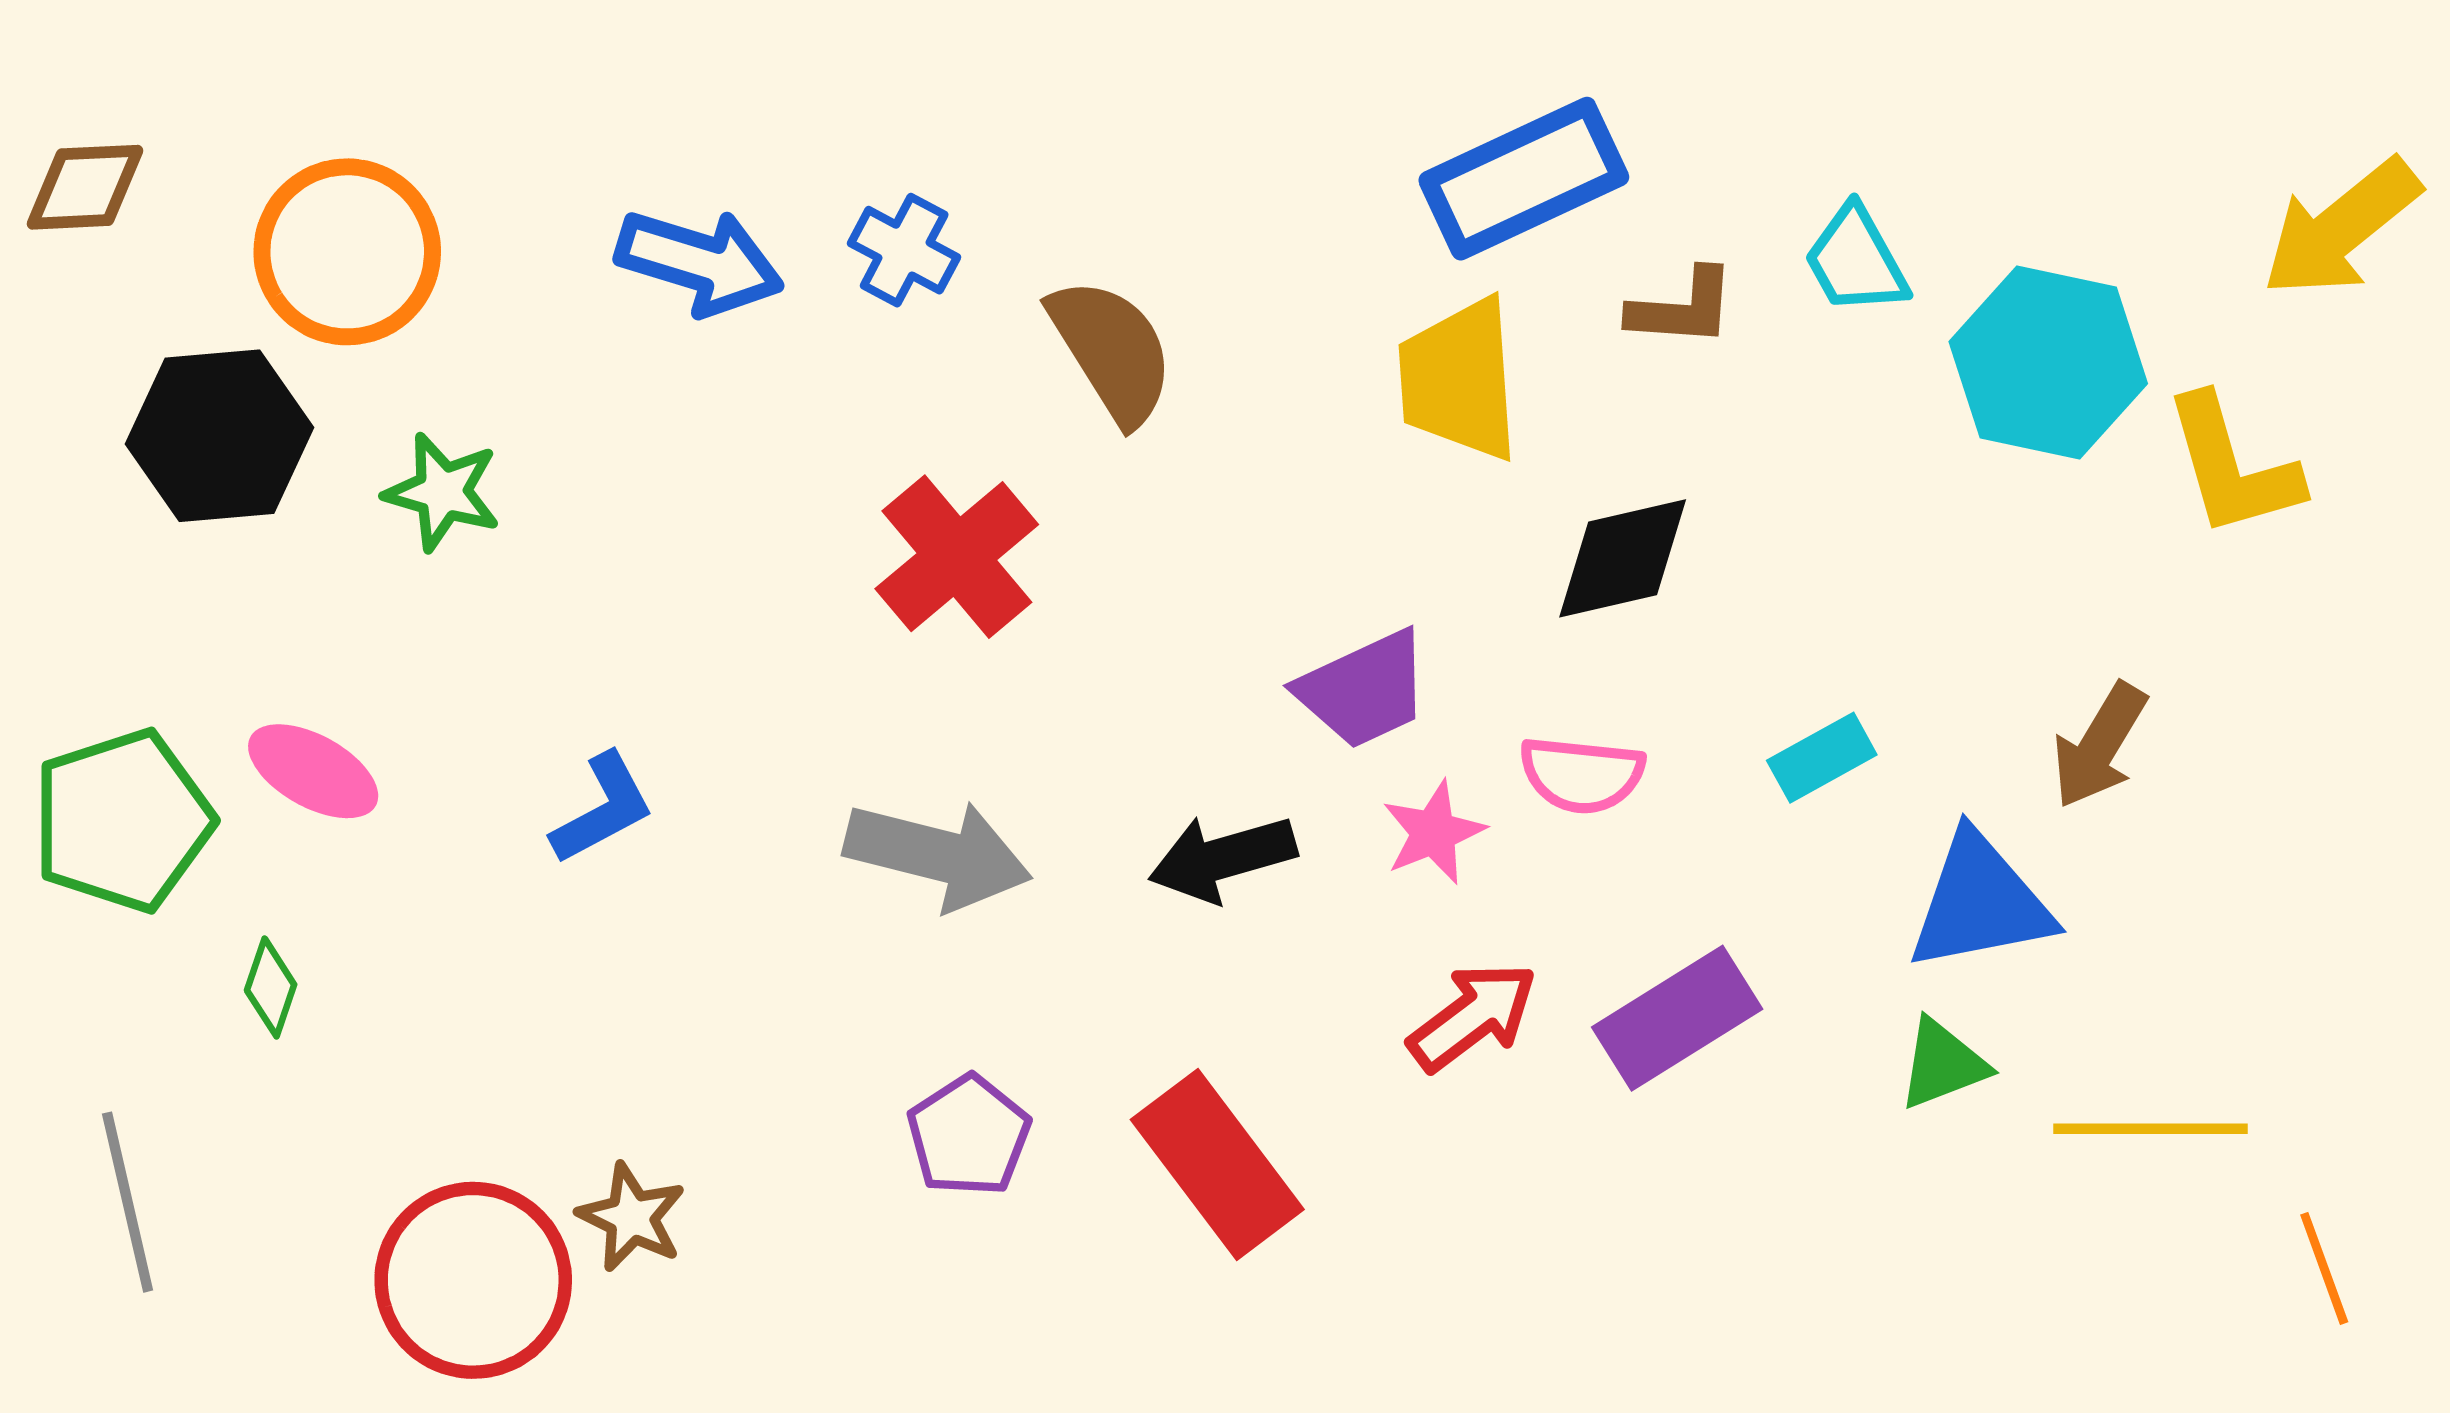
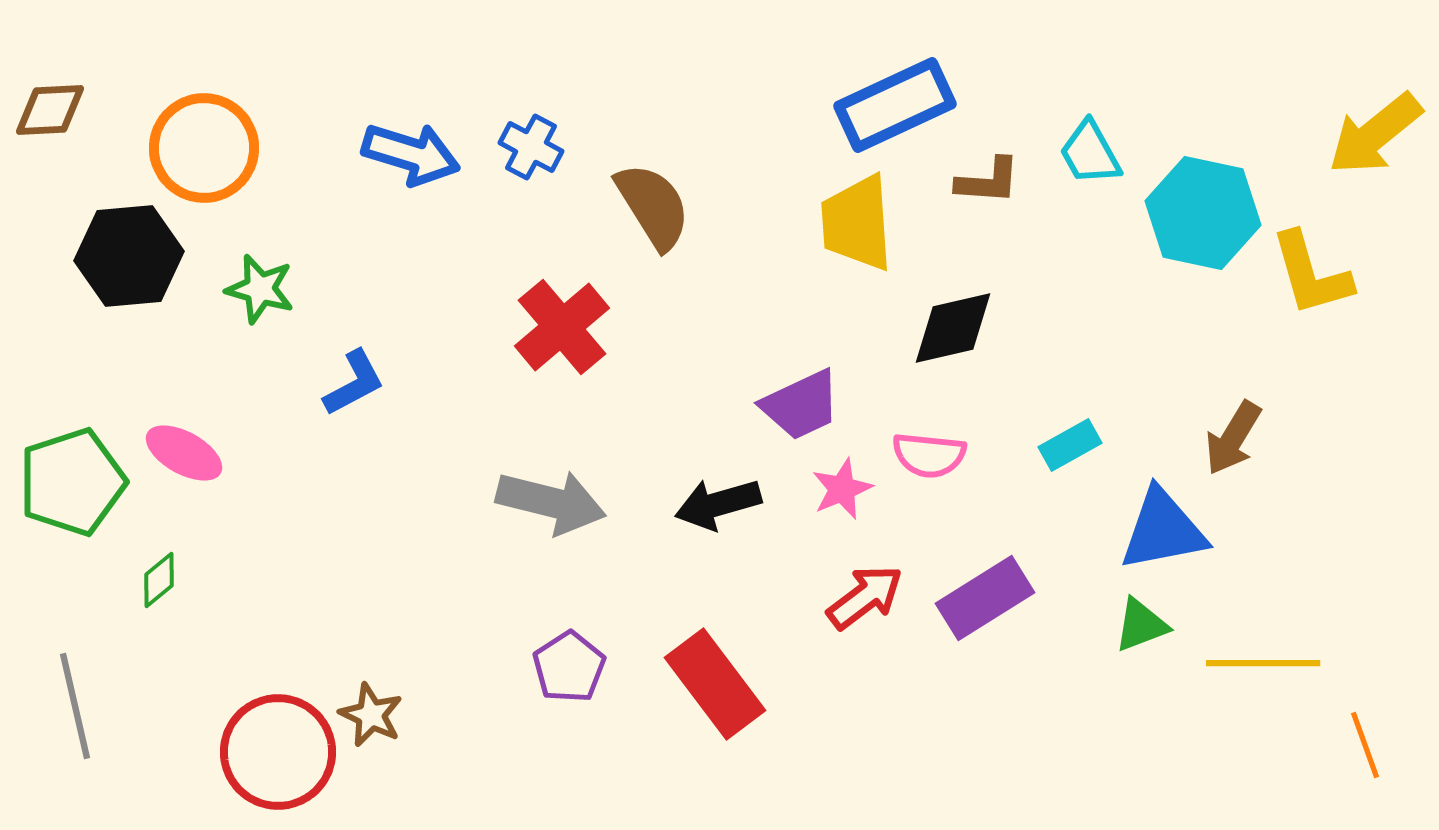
blue L-shape: (603, 809) -> (354, 383), moved
green diamond: (271, 987) -> (159, 580), turned 32

